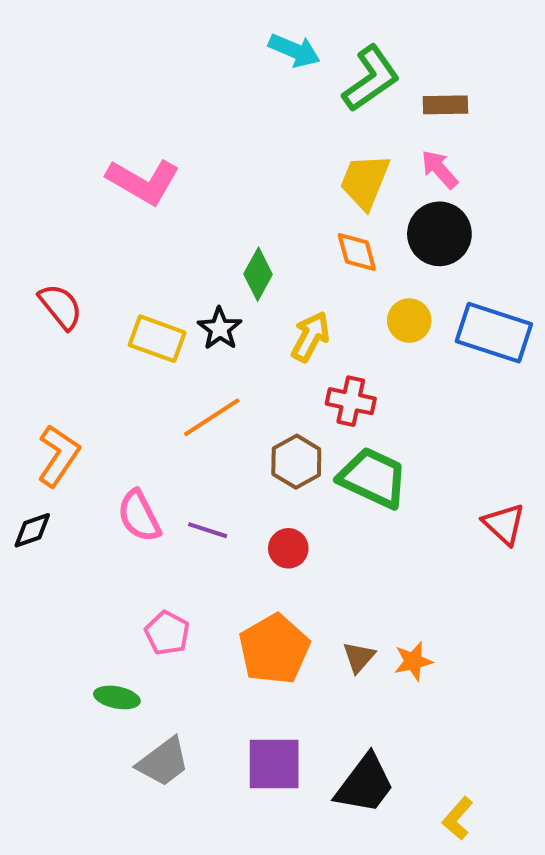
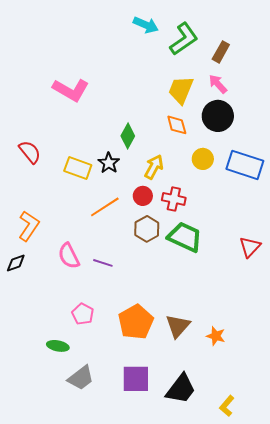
brown rectangle: (445, 105) -> (221, 52), turned -60
red triangle: (504, 524) -> (250, 247), moved, turned 30
red circle: (288, 548) -> (143, 196), moved
brown triangle: (359, 657) -> (178, 326), size x1.5
orange star: (413, 661) -> (216, 336), moved, turned 30

